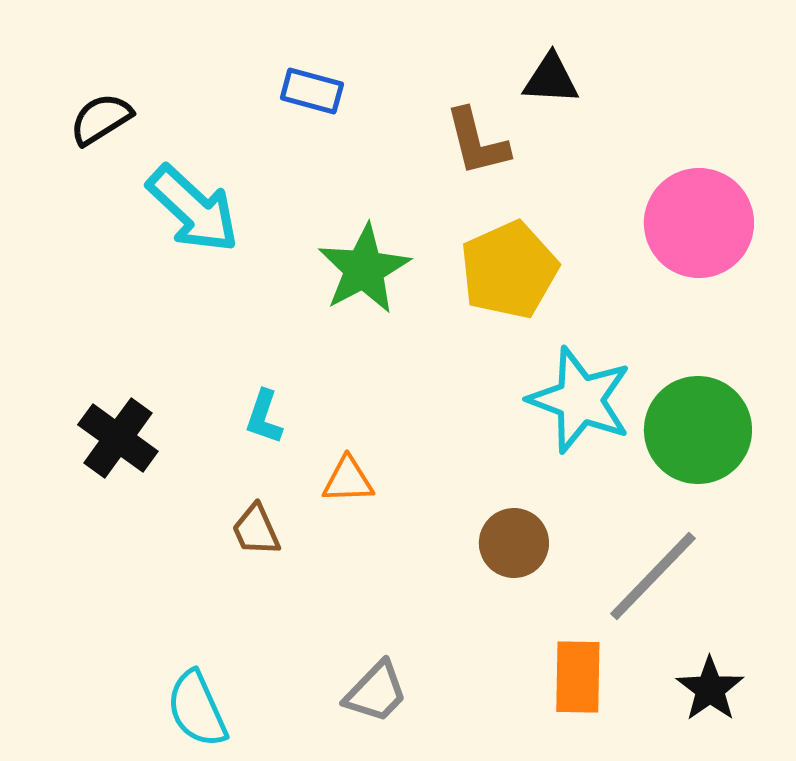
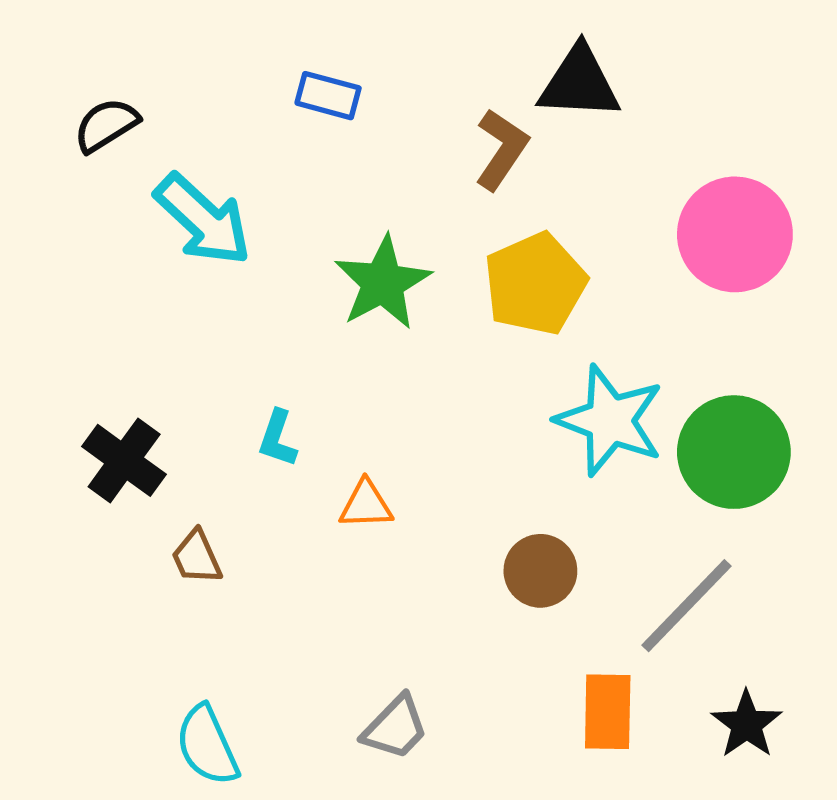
black triangle: (551, 79) -> (579, 83), size x1.4
brown L-shape: (477, 142) -> (502, 149), turned -132
brown trapezoid: (256, 530) -> (197, 557), moved

